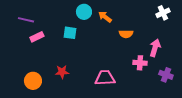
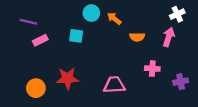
pink arrow: (155, 48) -> (169, 37), moved
red star: (62, 72) -> (67, 78), size x1.5
purple cross: (166, 75) -> (181, 82), turned -32

